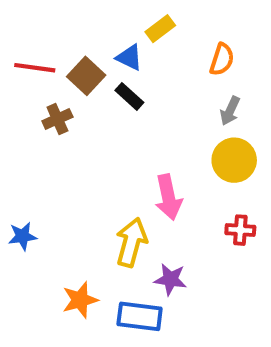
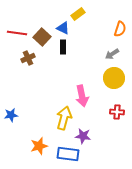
orange semicircle: (222, 59) -> (120, 29), moved
black rectangle: (129, 96) -> (63, 47), turned 48
gray arrow: (230, 111) -> (112, 54), turned 32

